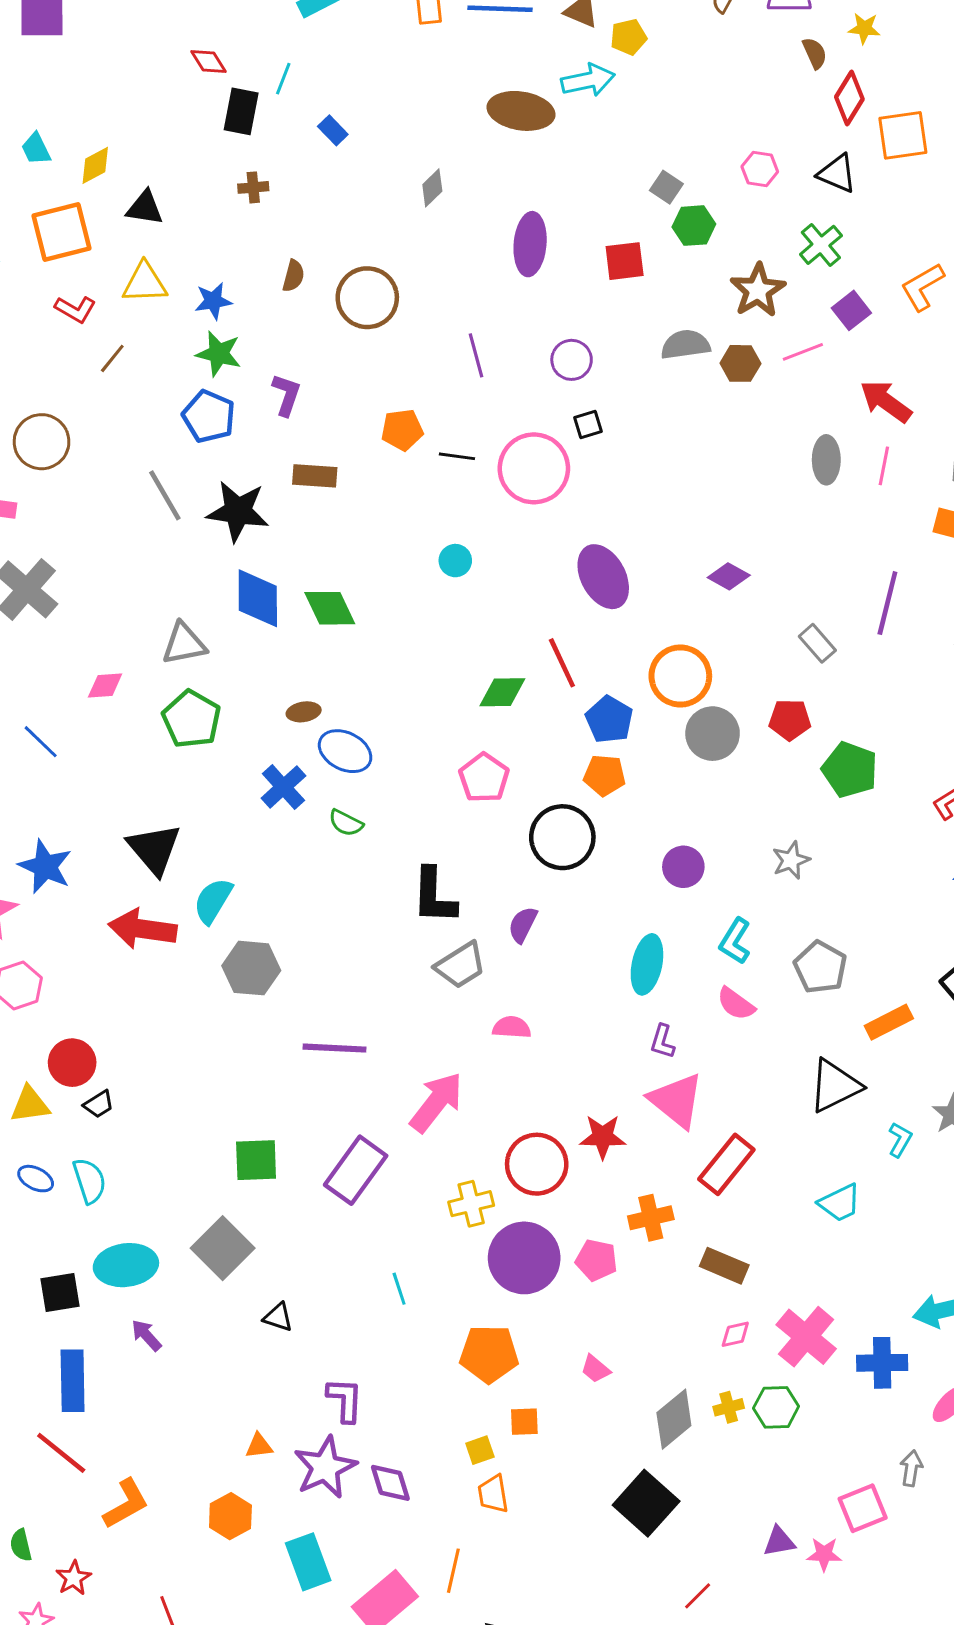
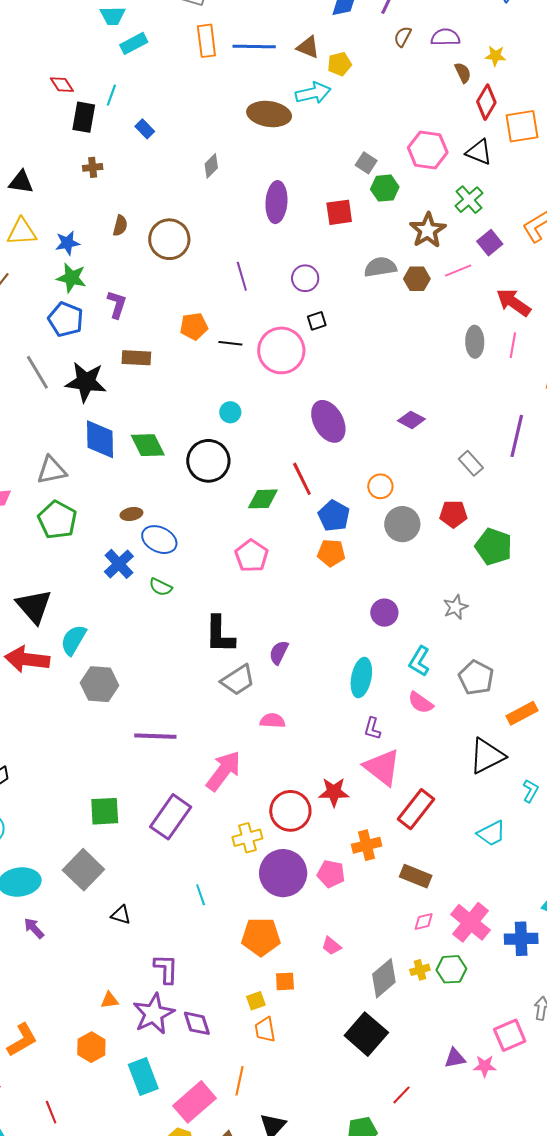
pink hexagon: (760, 169) -> (428, 150), size x1.6
orange circle: (680, 676) -> (380, 486), size x0.6
black circle: (562, 837) -> (208, 461), moved

